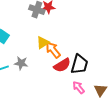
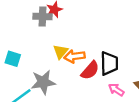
orange arrow: (53, 50) -> (75, 56), turned -42
gray star: (21, 63) -> (43, 82), size x1.5

